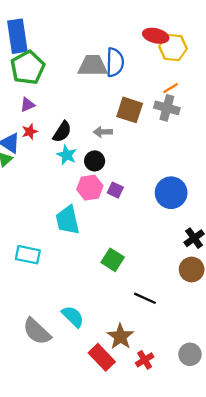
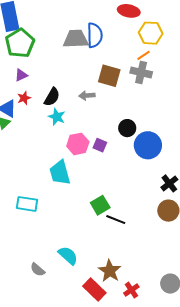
yellow hexagon: (173, 47) -> (151, 33), moved
black circle: (95, 161) -> (127, 128), moved
green square: (113, 260) -> (100, 205), turned 30
black line: (145, 298) -> (116, 220), moved
gray semicircle: (37, 331) -> (38, 270), size x0.6

